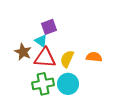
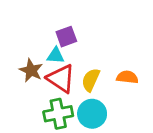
cyan triangle: (41, 41) -> (56, 56), turned -32
red triangle: (45, 58) -> (61, 79), turned 30

